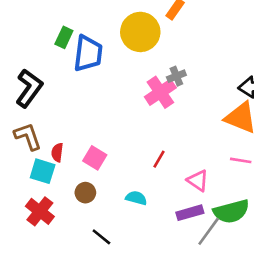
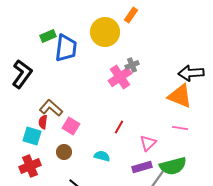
green rectangle: (64, 37) -> (48, 36), turned 42
brown L-shape: (28, 136) -> (51, 108), moved, turned -30
pink triangle: (198, 181) -> (148, 143), turned 42
red cross: (40, 211) -> (30, 166), turned 30

